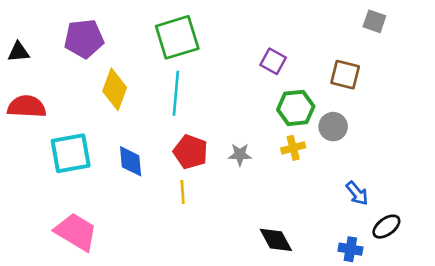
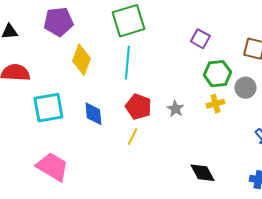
gray star: (240, 155) -> (175, 109), turned 30
yellow line: (183, 192) -> (132, 137), turned 30

